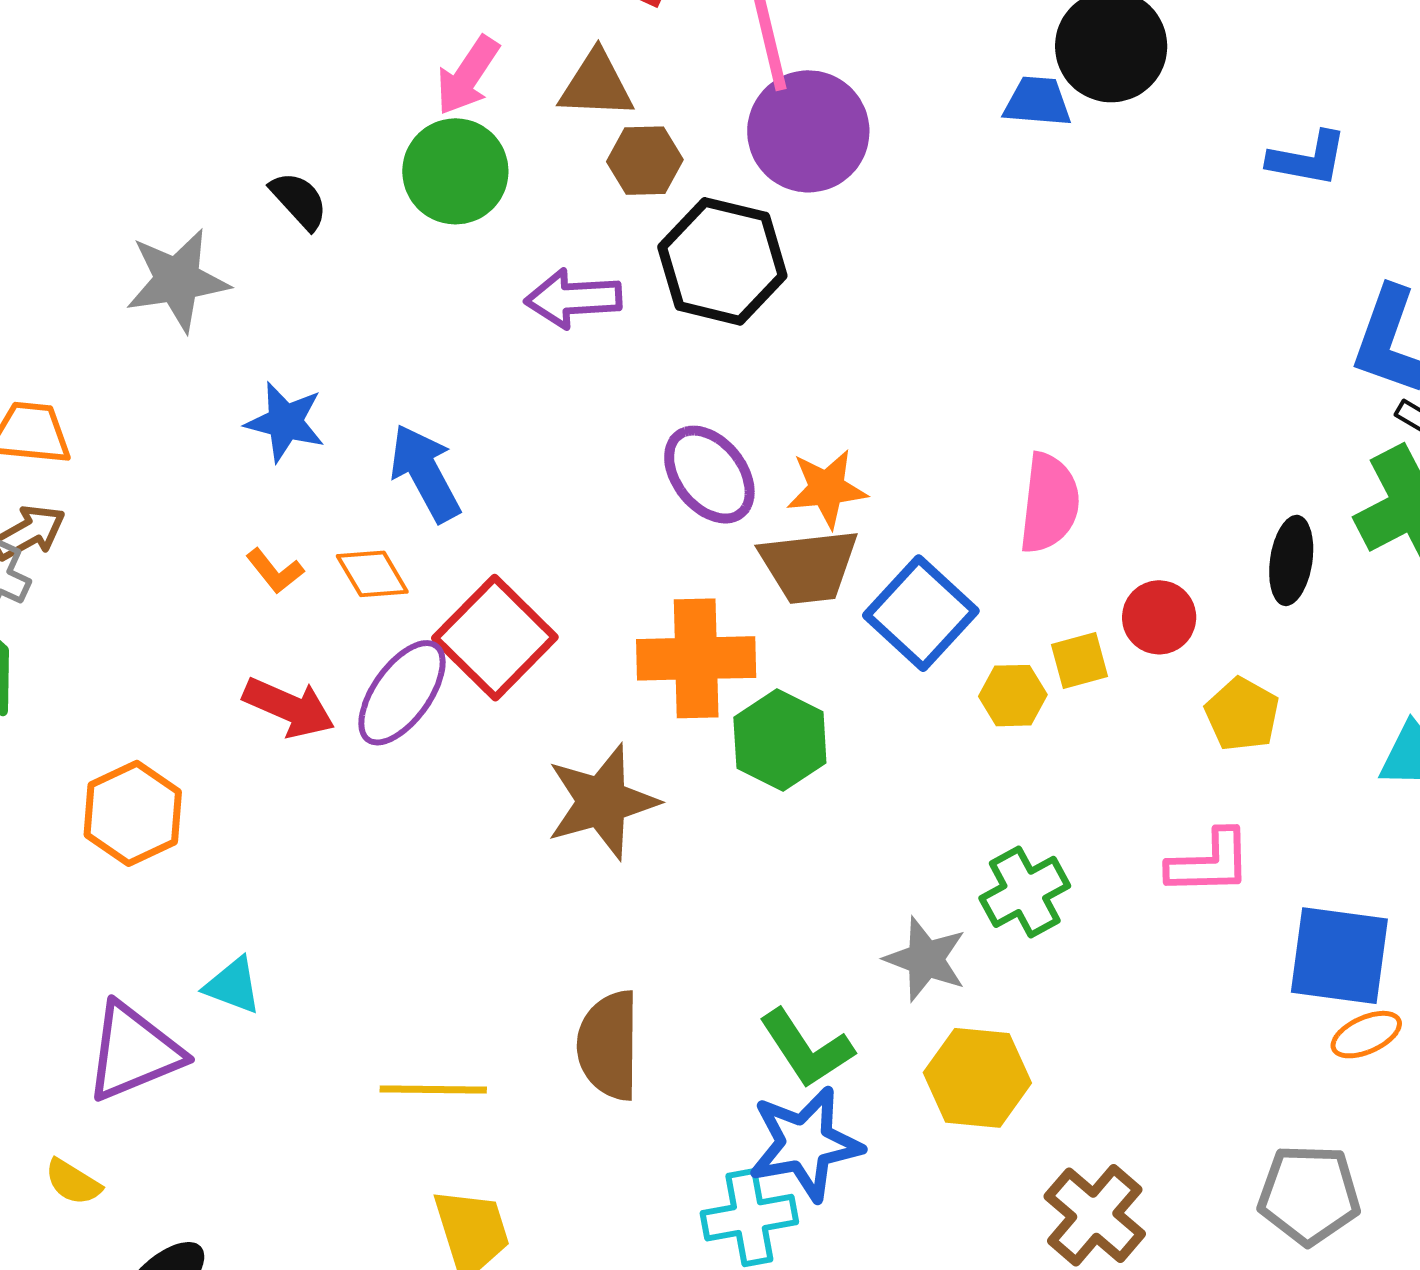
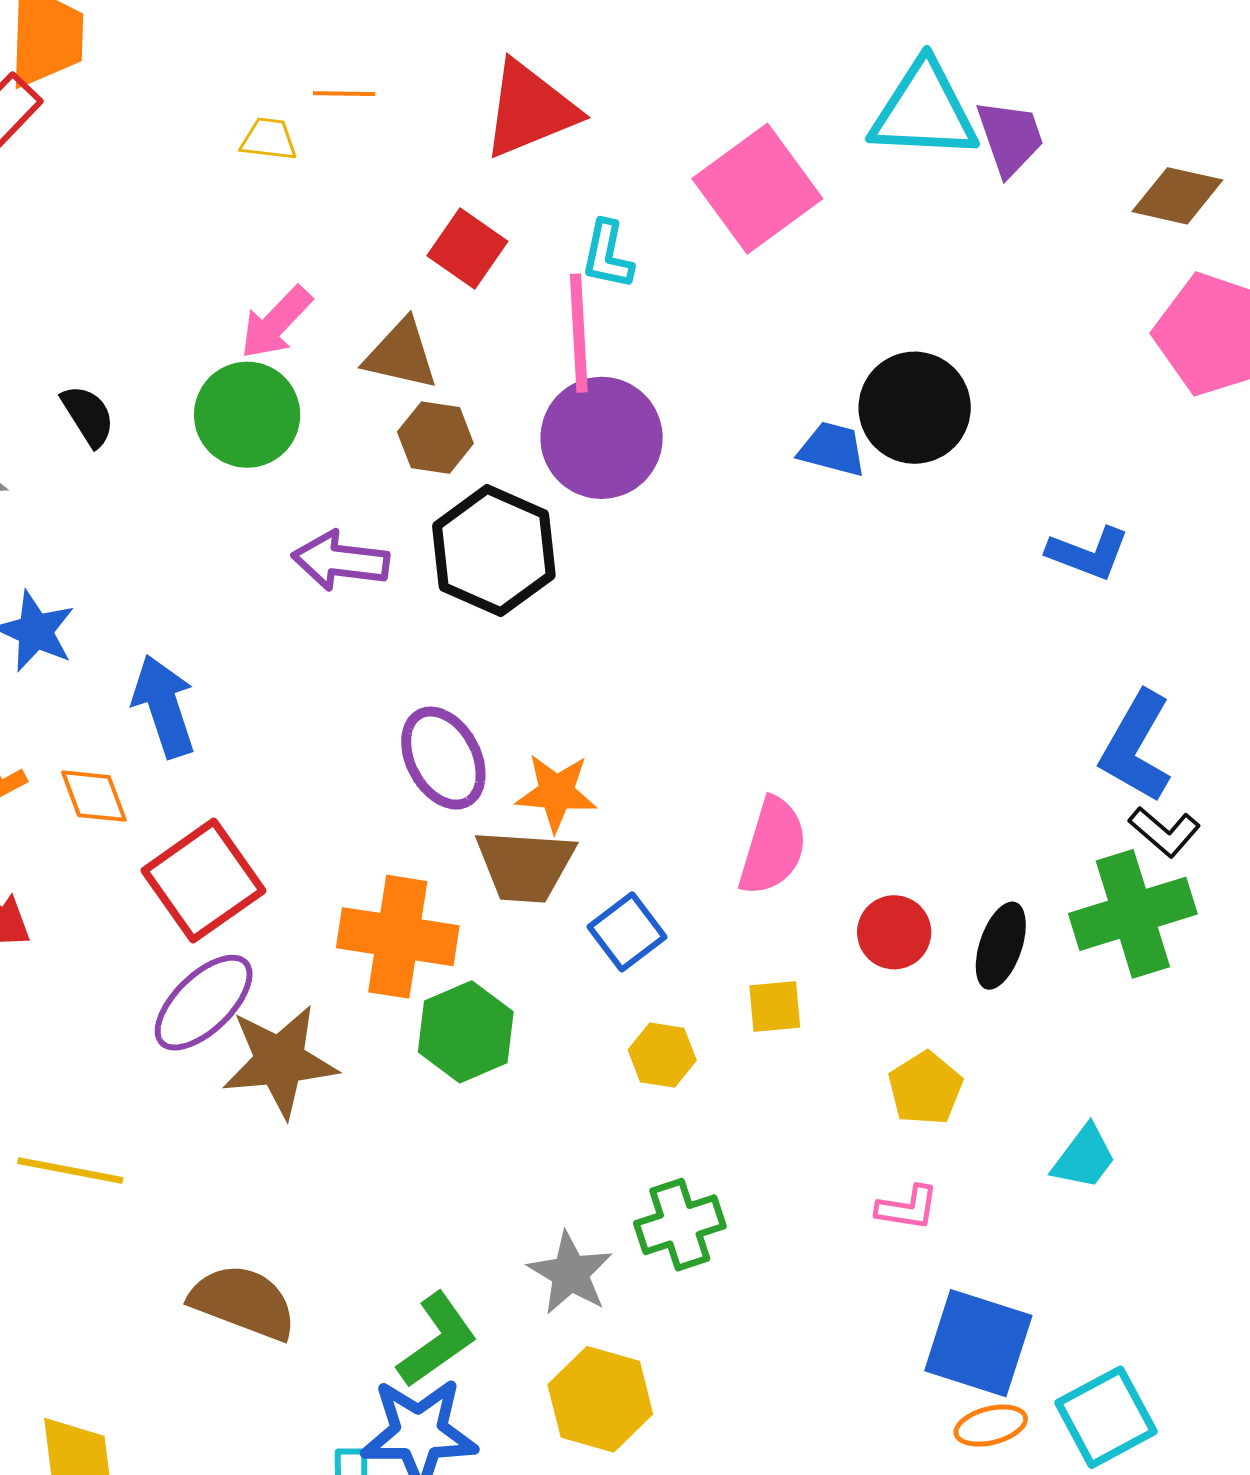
blue square: (921, 613) -> (627, 932), size x0.7
red circle: (1159, 617) -> (894, 932), moved
purple ellipse: (402, 693) -> (204, 1003), moved
yellow hexagon: (1013, 696) -> (662, 1055), moved
pink L-shape: (1209, 863) -> (907, 1208), moved, size x0.7
brown semicircle: (609, 1045) -> (243, 1302), turned 100
green L-shape: (806, 1049) -> (437, 1340), turned -102
yellow line: (433, 1089) -> (70, 1171), moved

